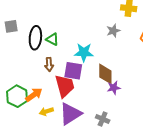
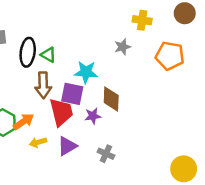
brown arrow: (49, 64) -> (43, 85), size x1.5
purple star: (114, 88) -> (93, 116), moved
purple triangle: (70, 114) -> (67, 146), size x0.7

